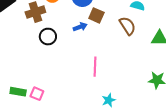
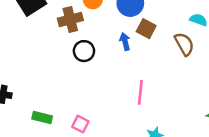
blue arrow: (80, 27) -> (125, 42), turned -88
pink square: (37, 94) -> (80, 124), moved

